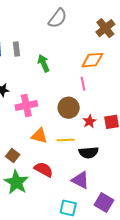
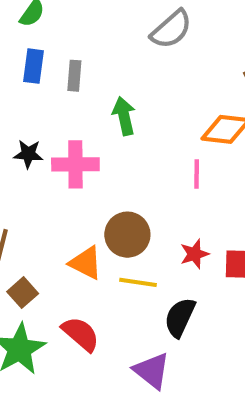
pink cross: (26, 105) -> (75, 164), moved
brown circle: (69, 108) -> (127, 235), moved
black semicircle: (89, 152) -> (180, 317), turned 108

